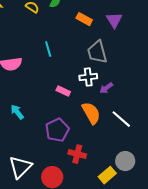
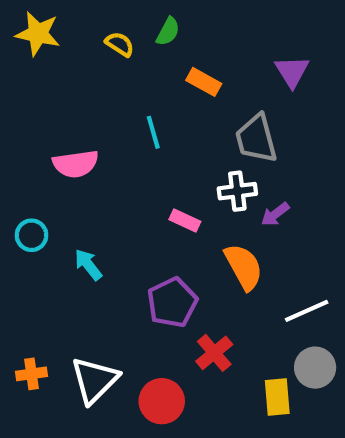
orange rectangle: (84, 19) -> (204, 82), moved
white line: (121, 119) -> (307, 311), moved, turned -65
red cross: (77, 154) -> (214, 353), turned 36
yellow rectangle: (107, 175) -> (277, 397), turned -54

